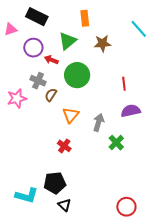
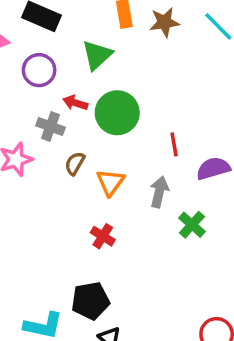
brown star: (102, 43) -> (164, 22), moved
red arrow: (51, 60) -> (75, 103), moved
red line: (124, 84) -> (174, 144), moved
brown semicircle: (51, 95) -> (75, 163), moved

